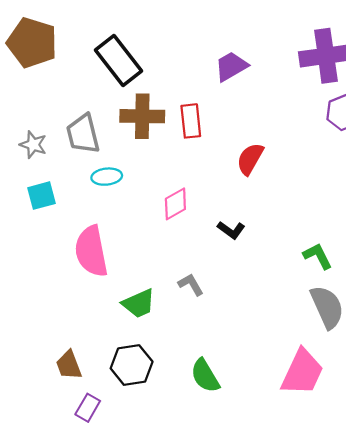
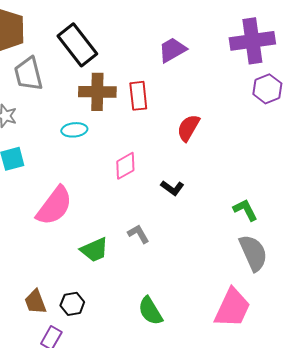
gray trapezoid: (83, 134) -> (28, 74), moved
cyan ellipse: (107, 177) -> (74, 130), moved
pink semicircle: (91, 251) -> (54, 206), turned -132
black hexagon: (132, 365) -> (72, 304), moved, size x0.7

